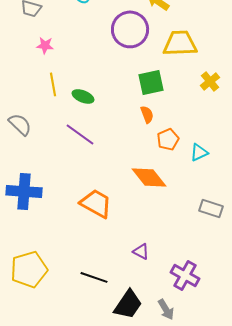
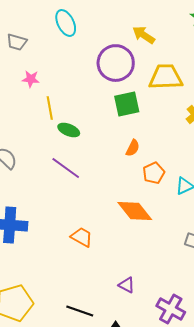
green square: (151, 82) -> (127, 104), moved
yellow line: (53, 84) -> (50, 108), moved
orange semicircle: (147, 114) -> (133, 148), turned 48
orange trapezoid: (96, 203) -> (82, 237), size x0.7

